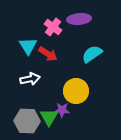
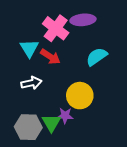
pink cross: (53, 27) -> (56, 28), size x1.4

